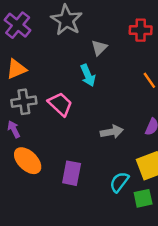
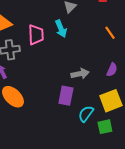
pink trapezoid: (60, 104) -> (36, 35), moved, turned 45
purple rectangle: (72, 173) -> (66, 96), moved

